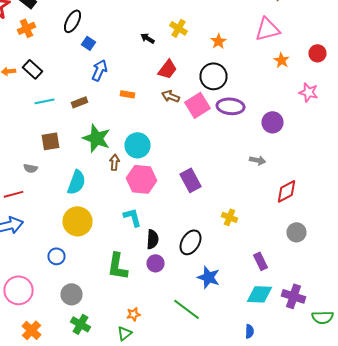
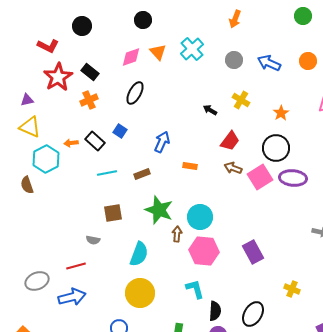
blue square: (88, 43) -> (120, 131), moved

